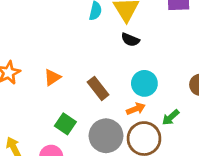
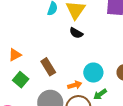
cyan circle: (144, 83) -> (93, 73), moved
green square: (65, 124) -> (21, 80), moved

